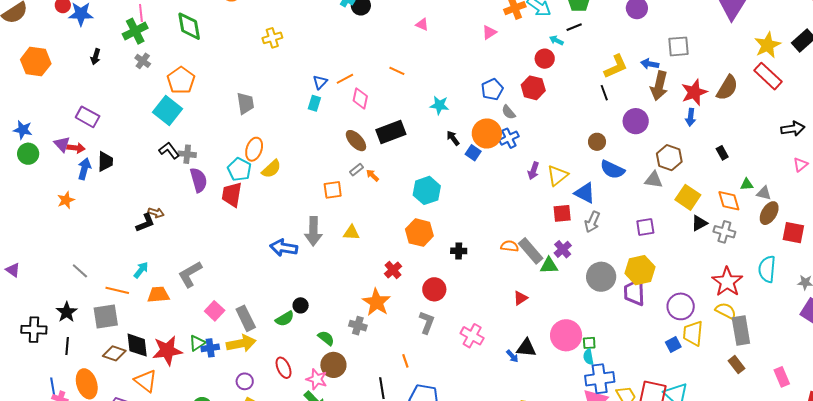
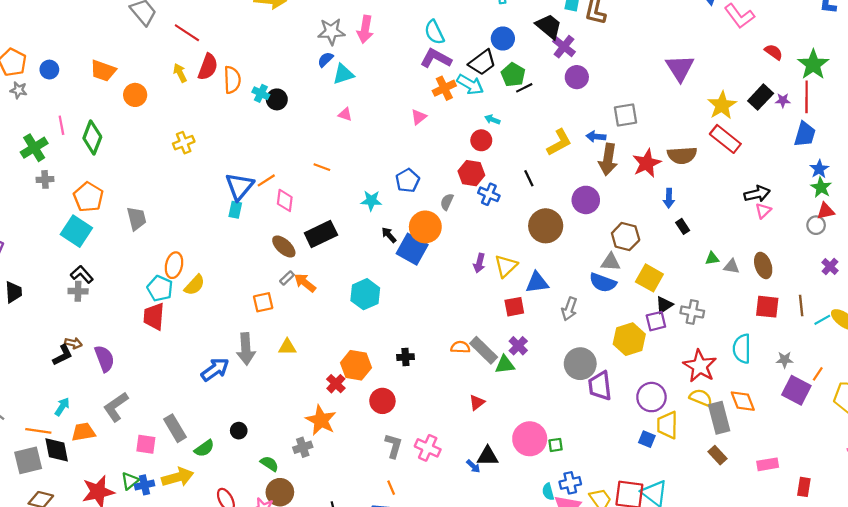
pink line: (141, 13) -> (61, 125), moved
green diamond: (189, 26) -> (92, 138), turned 36
black line: (574, 27) -> (524, 88), moved
gray cross: (143, 61) -> (45, 179), turned -35
blue triangle: (320, 82) -> (239, 186), size x1.8
brown semicircle: (727, 88) -> (682, 155), turned 60
blue pentagon: (492, 89) -> (408, 181), moved
black line: (604, 93) -> (529, 178), moved
gray trapezoid: (245, 103) -> (136, 219), moved
gray semicircle: (509, 112) -> (447, 202), turned 70
blue arrow: (691, 117) -> (669, 198), moved
blue cross: (509, 138) -> (489, 194), moved, turned -36
brown circle: (597, 142) -> (546, 226), size x1.8
blue square: (473, 153) -> (412, 249), size x1.8
gray cross: (187, 154) -> (78, 291), moved
pink triangle: (800, 165) -> (763, 211), moved
blue semicircle: (612, 170) -> (603, 283), moved
orange arrow: (372, 175) -> (305, 283), size x1.5
purple semicircle: (199, 180) -> (104, 359), moved
blue triangle: (585, 193) -> (537, 283), turned -30
orange diamond: (729, 201) -> (743, 401), moved
brown ellipse: (769, 213) -> (763, 265), moved, turned -45
gray arrow: (592, 222) -> (569, 309), moved
purple square: (645, 227) -> (656, 321), moved
orange hexagon: (419, 233) -> (356, 365), moved
blue arrow: (284, 248) -> (215, 369), turned 140
yellow hexagon: (640, 270) -> (629, 339), moved
gray circle: (601, 277) -> (580, 364), moved
pink square: (215, 311) -> (146, 444), turned -30
gray rectangle: (246, 318) -> (175, 428), moved
green semicircle: (285, 319) -> (204, 448), moved
gray L-shape: (427, 322) -> (394, 446), moved
gray cross: (358, 326) -> (303, 447), turned -30
black diamond: (137, 345) -> (57, 450), moved
blue square: (673, 345) -> (647, 439), turned -35
cyan semicircle: (588, 357) -> (548, 492), moved
orange line: (405, 361) -> (391, 488), moved
pink rectangle: (782, 377) -> (768, 464), turned -72
blue cross: (600, 379) -> (570, 483), size x0.7

